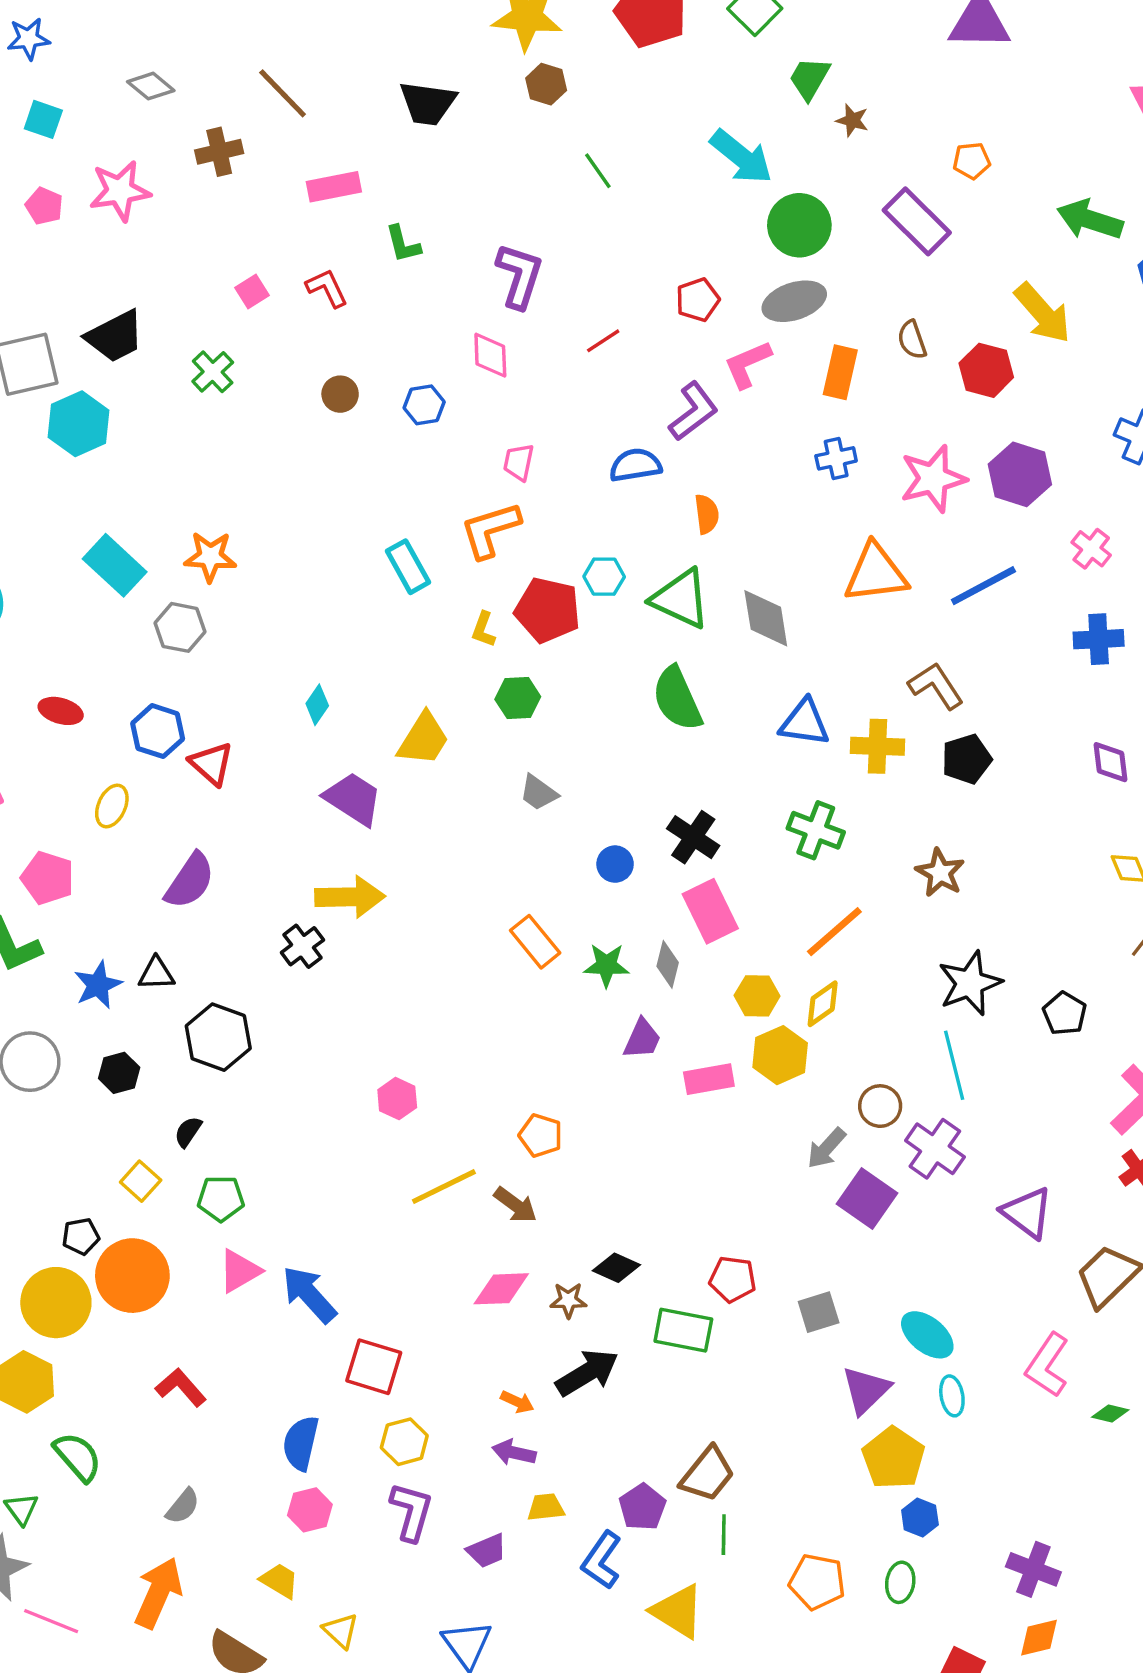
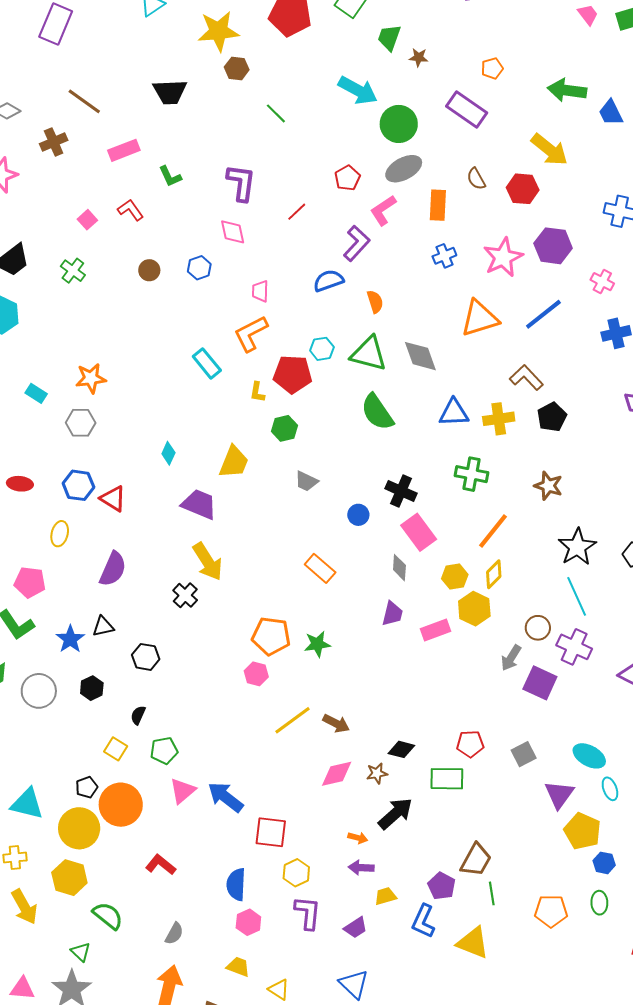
cyan rectangle: (115, 565) -> (36, 393), size x0.6
yellow arrow: (350, 897) -> (208, 562), turned 69
green star: (606, 965) -> (317, 644), moved
black hexagon: (218, 1037) -> (146, 657), size x0.7
orange pentagon: (541, 1135) -> (271, 636), moved, size x1.5

